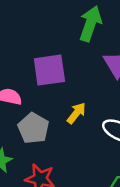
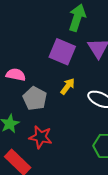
purple square: (49, 70) -> (62, 52), moved, turned 32

